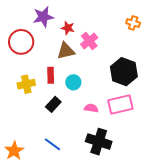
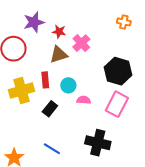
yellow cross: (26, 84) -> (21, 90), size x1.4
pink rectangle: (120, 104) -> (117, 104), turned -45
pink semicircle: (91, 108) -> (84, 100), moved

